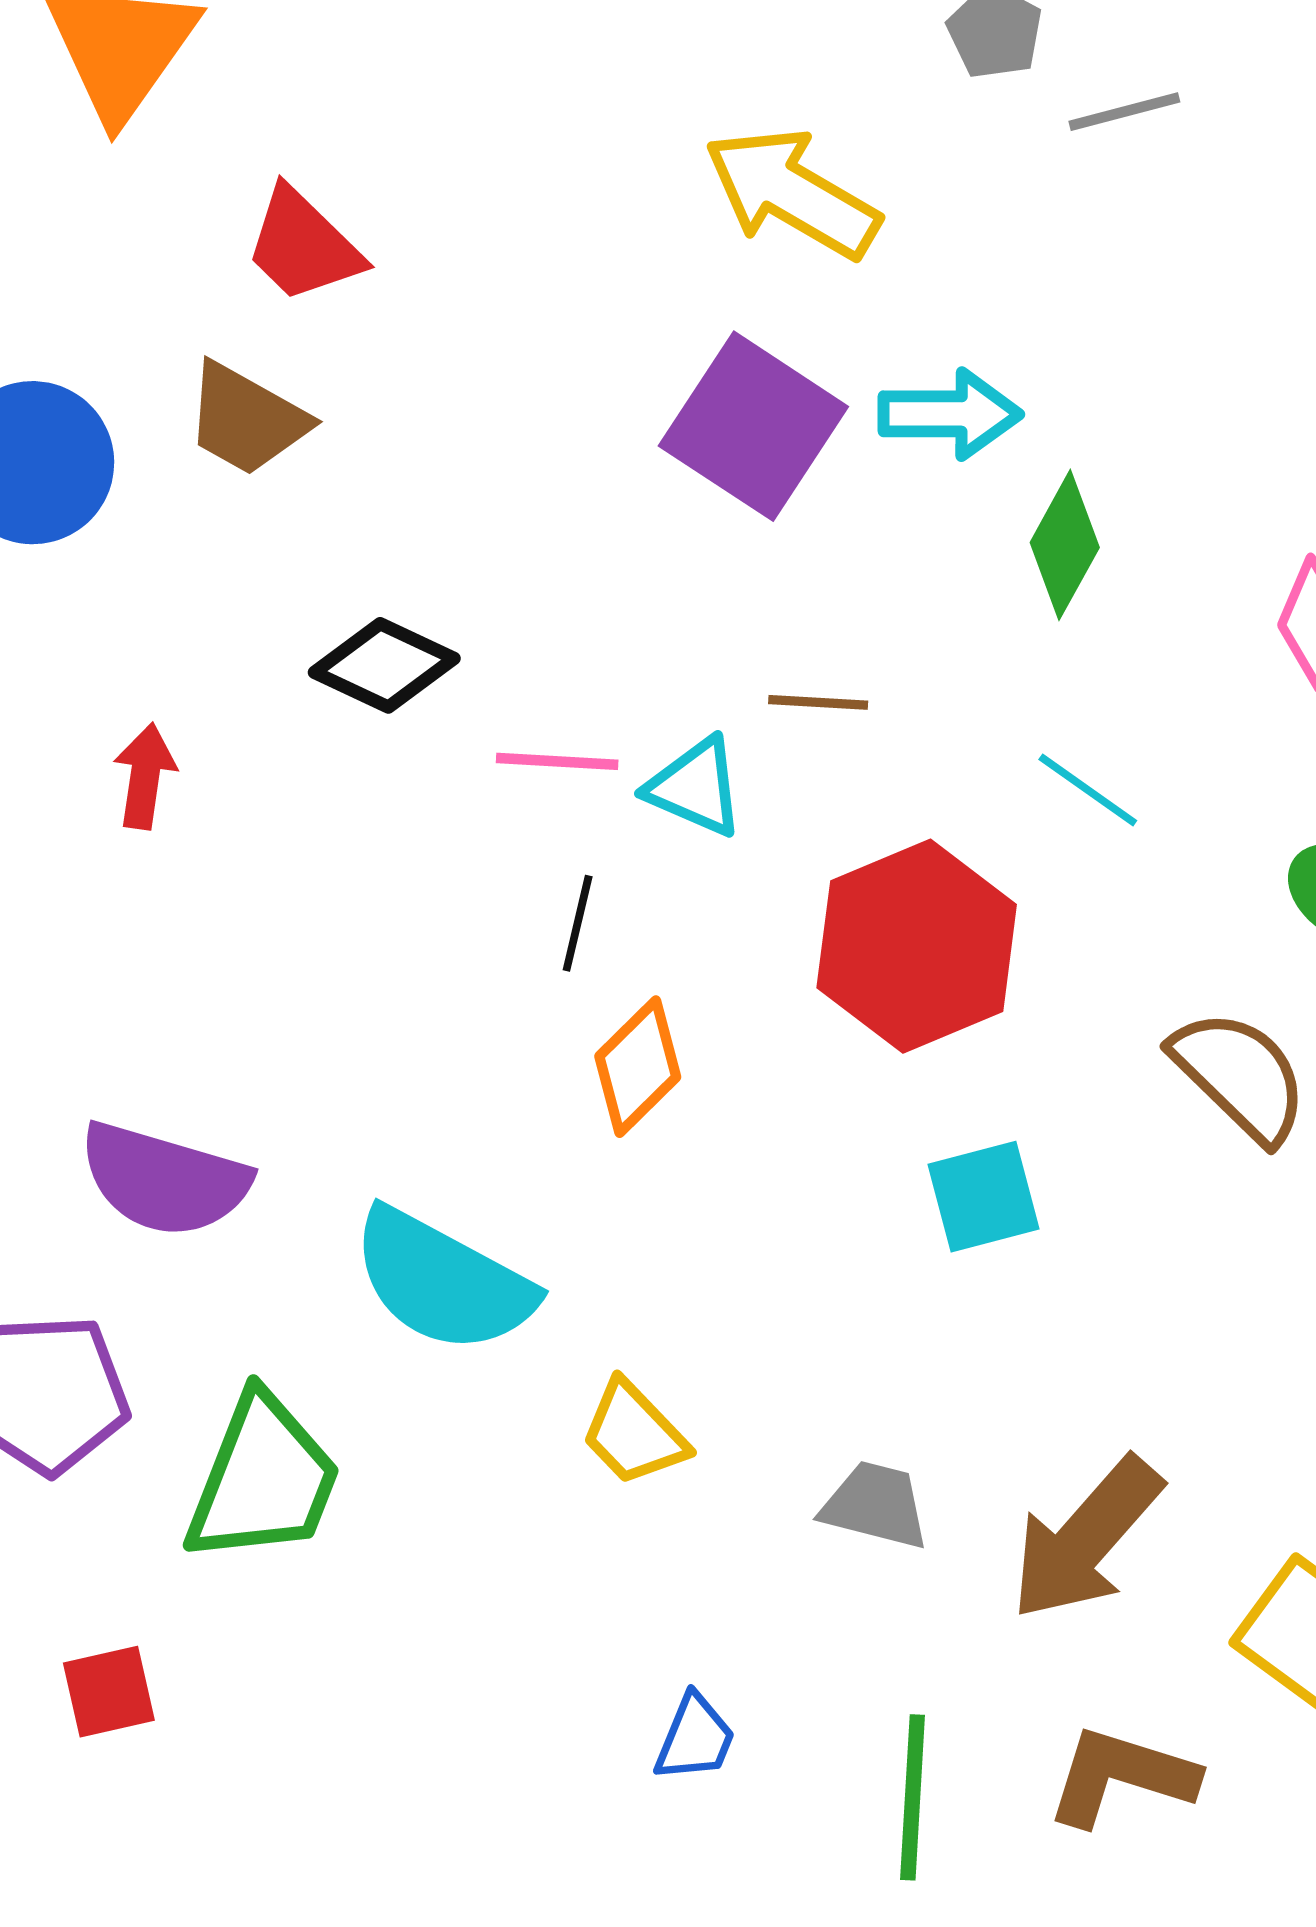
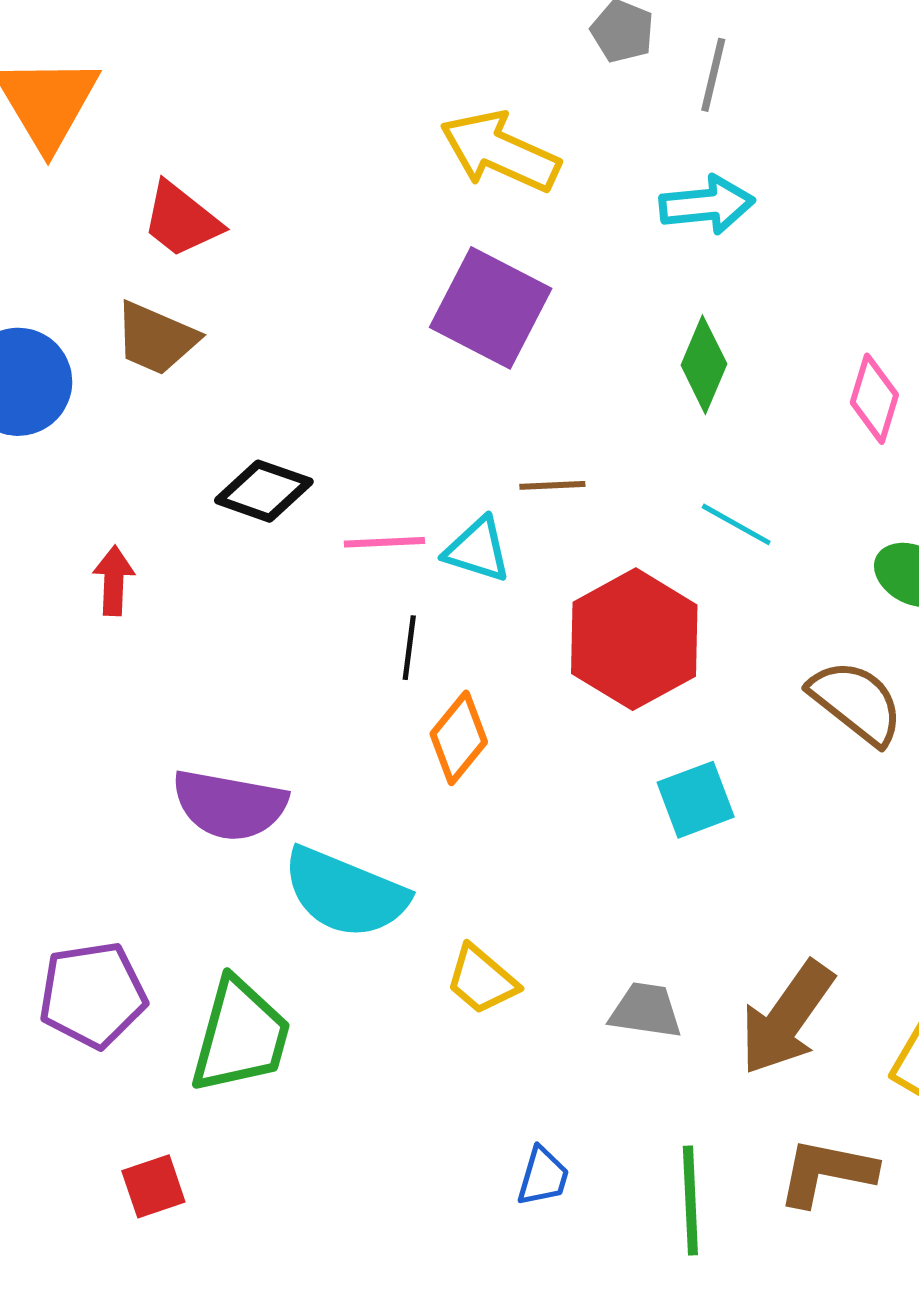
gray line: (1124, 112) -> (713, 75), turned -56
cyan arrow: (950, 414) -> (707, 205), moved
purple semicircle: (164, 1180) -> (229, 805), moved

